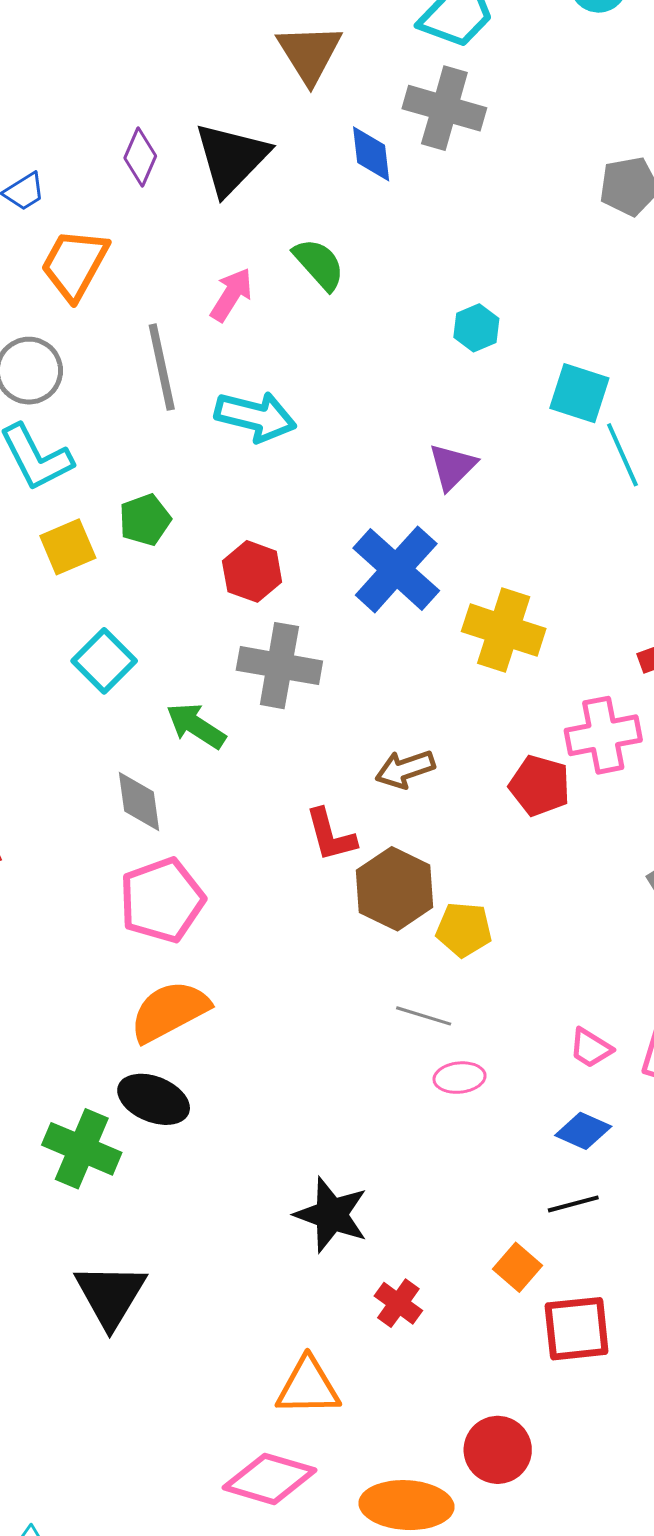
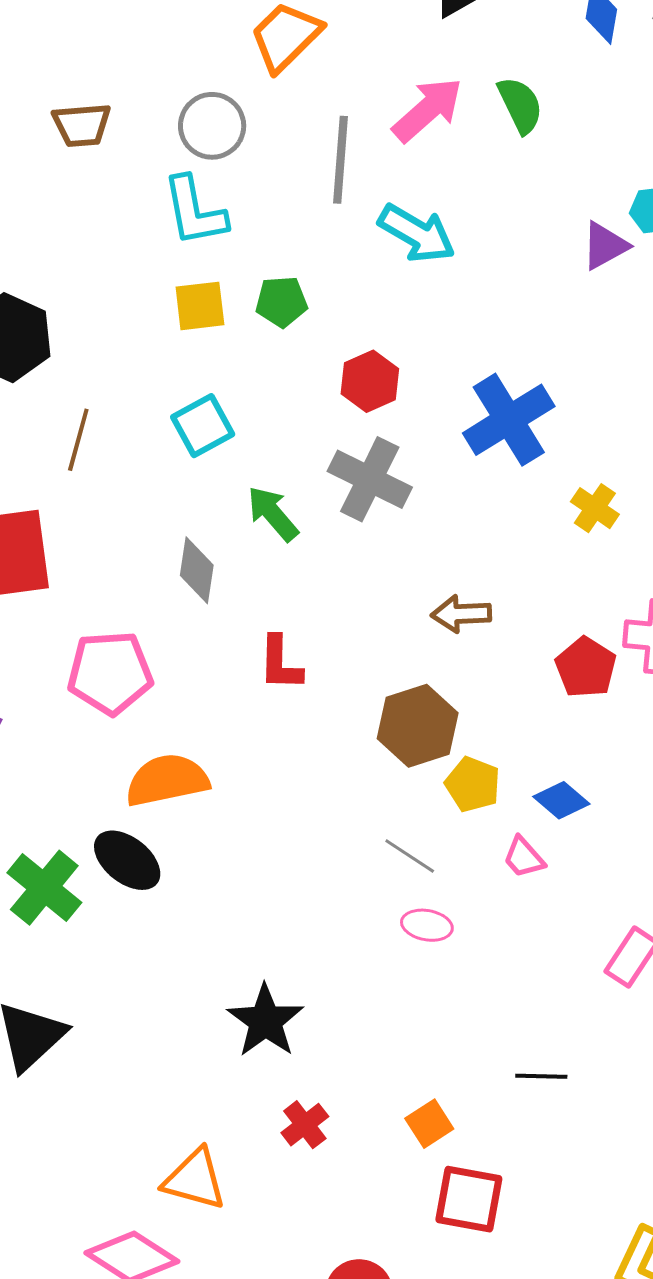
pink arrow: (231, 295) -> (428, 110), size x1.4
purple triangle: (452, 467) -> (605, 246), moved
yellow cross: (504, 630) -> (595, 508), size x0.6
red L-shape: (331, 835) -> (280, 663), moved
pink pentagon: (162, 900) -> (110, 673), moved
pink trapezoid: (591, 1048) -> (524, 857), moved
blue diamond: (583, 1131) -> (561, 800), moved
black line: (573, 1204) -> (541, 1076), moved

